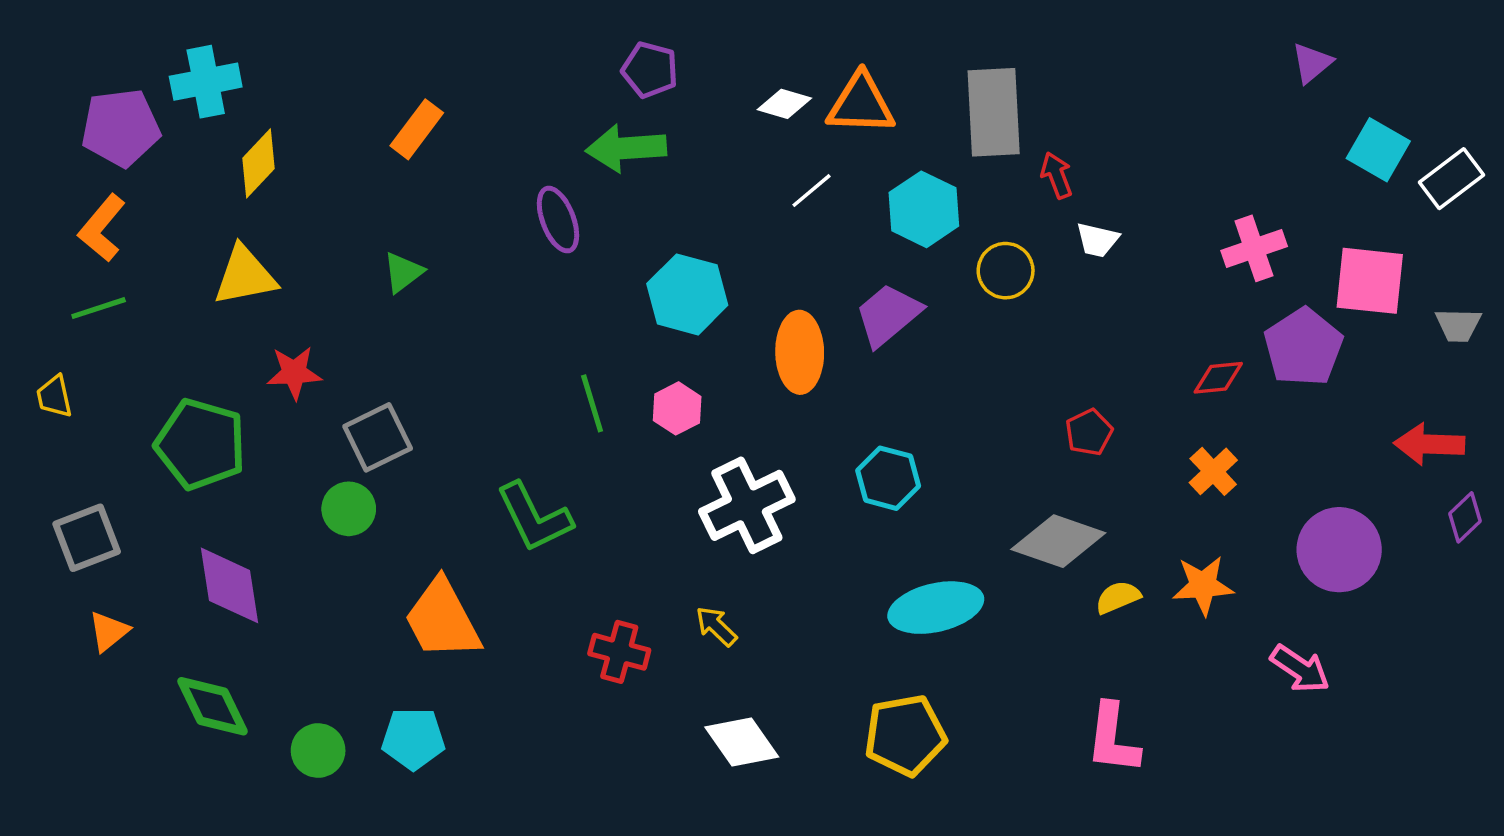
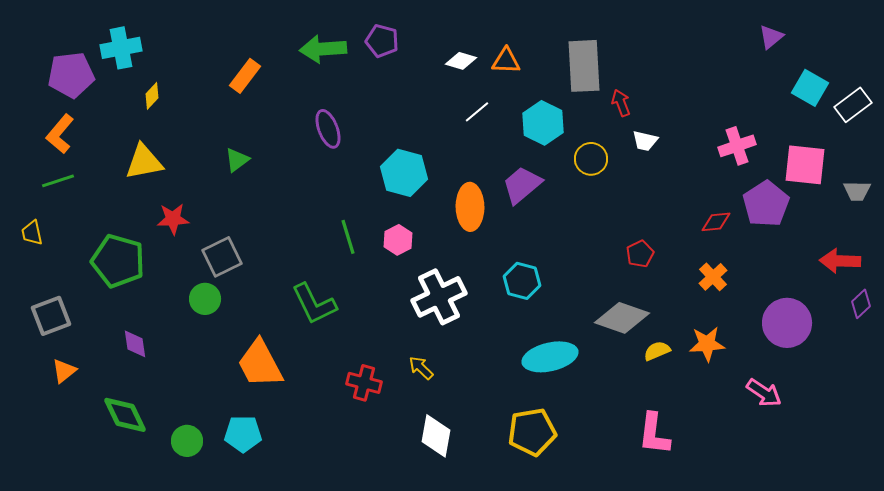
orange triangle: (861, 104) -> (506, 61), size x0.7
green arrow: (626, 148) -> (323, 49), moved
yellow diamond: (258, 163) -> (152, 96), size x0.7
purple diamond: (230, 585) -> (135, 344), size x0.6
white diamond: (742, 742) -> (436, 436), turned 45

